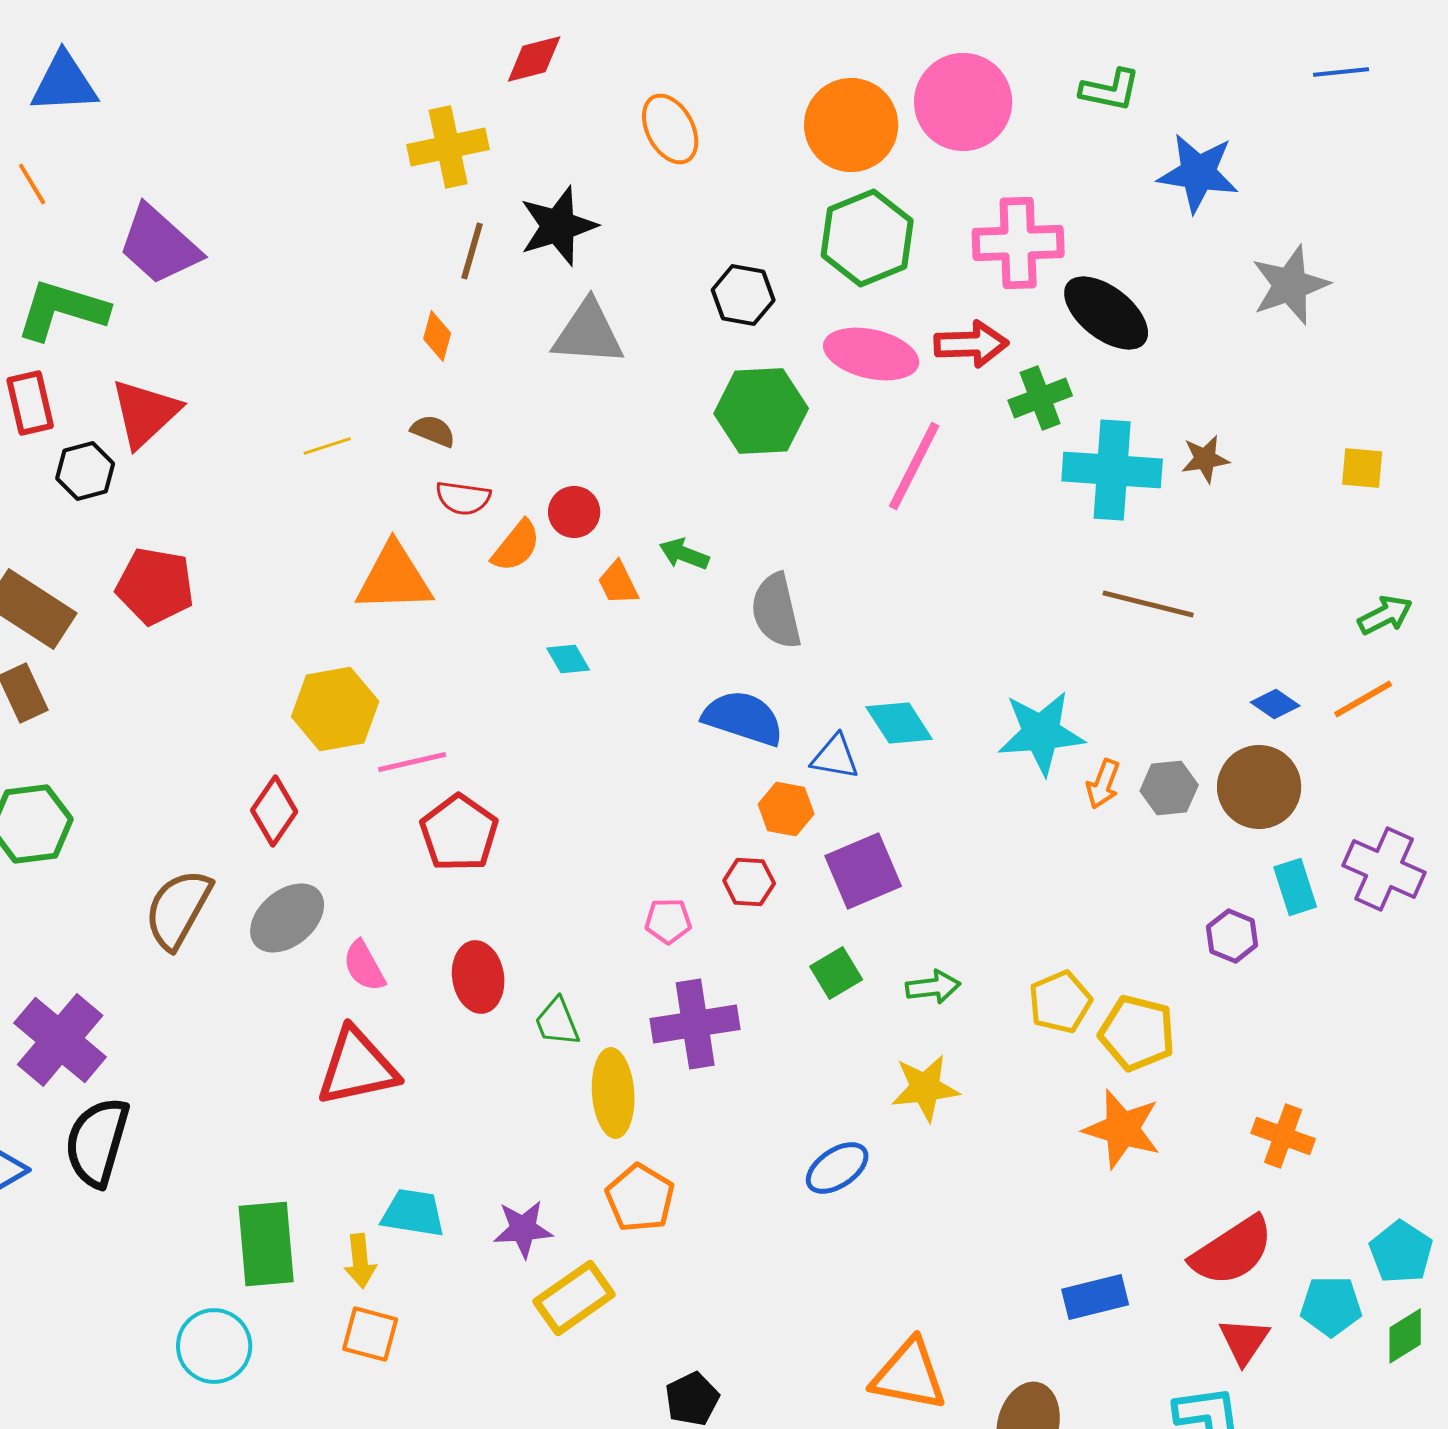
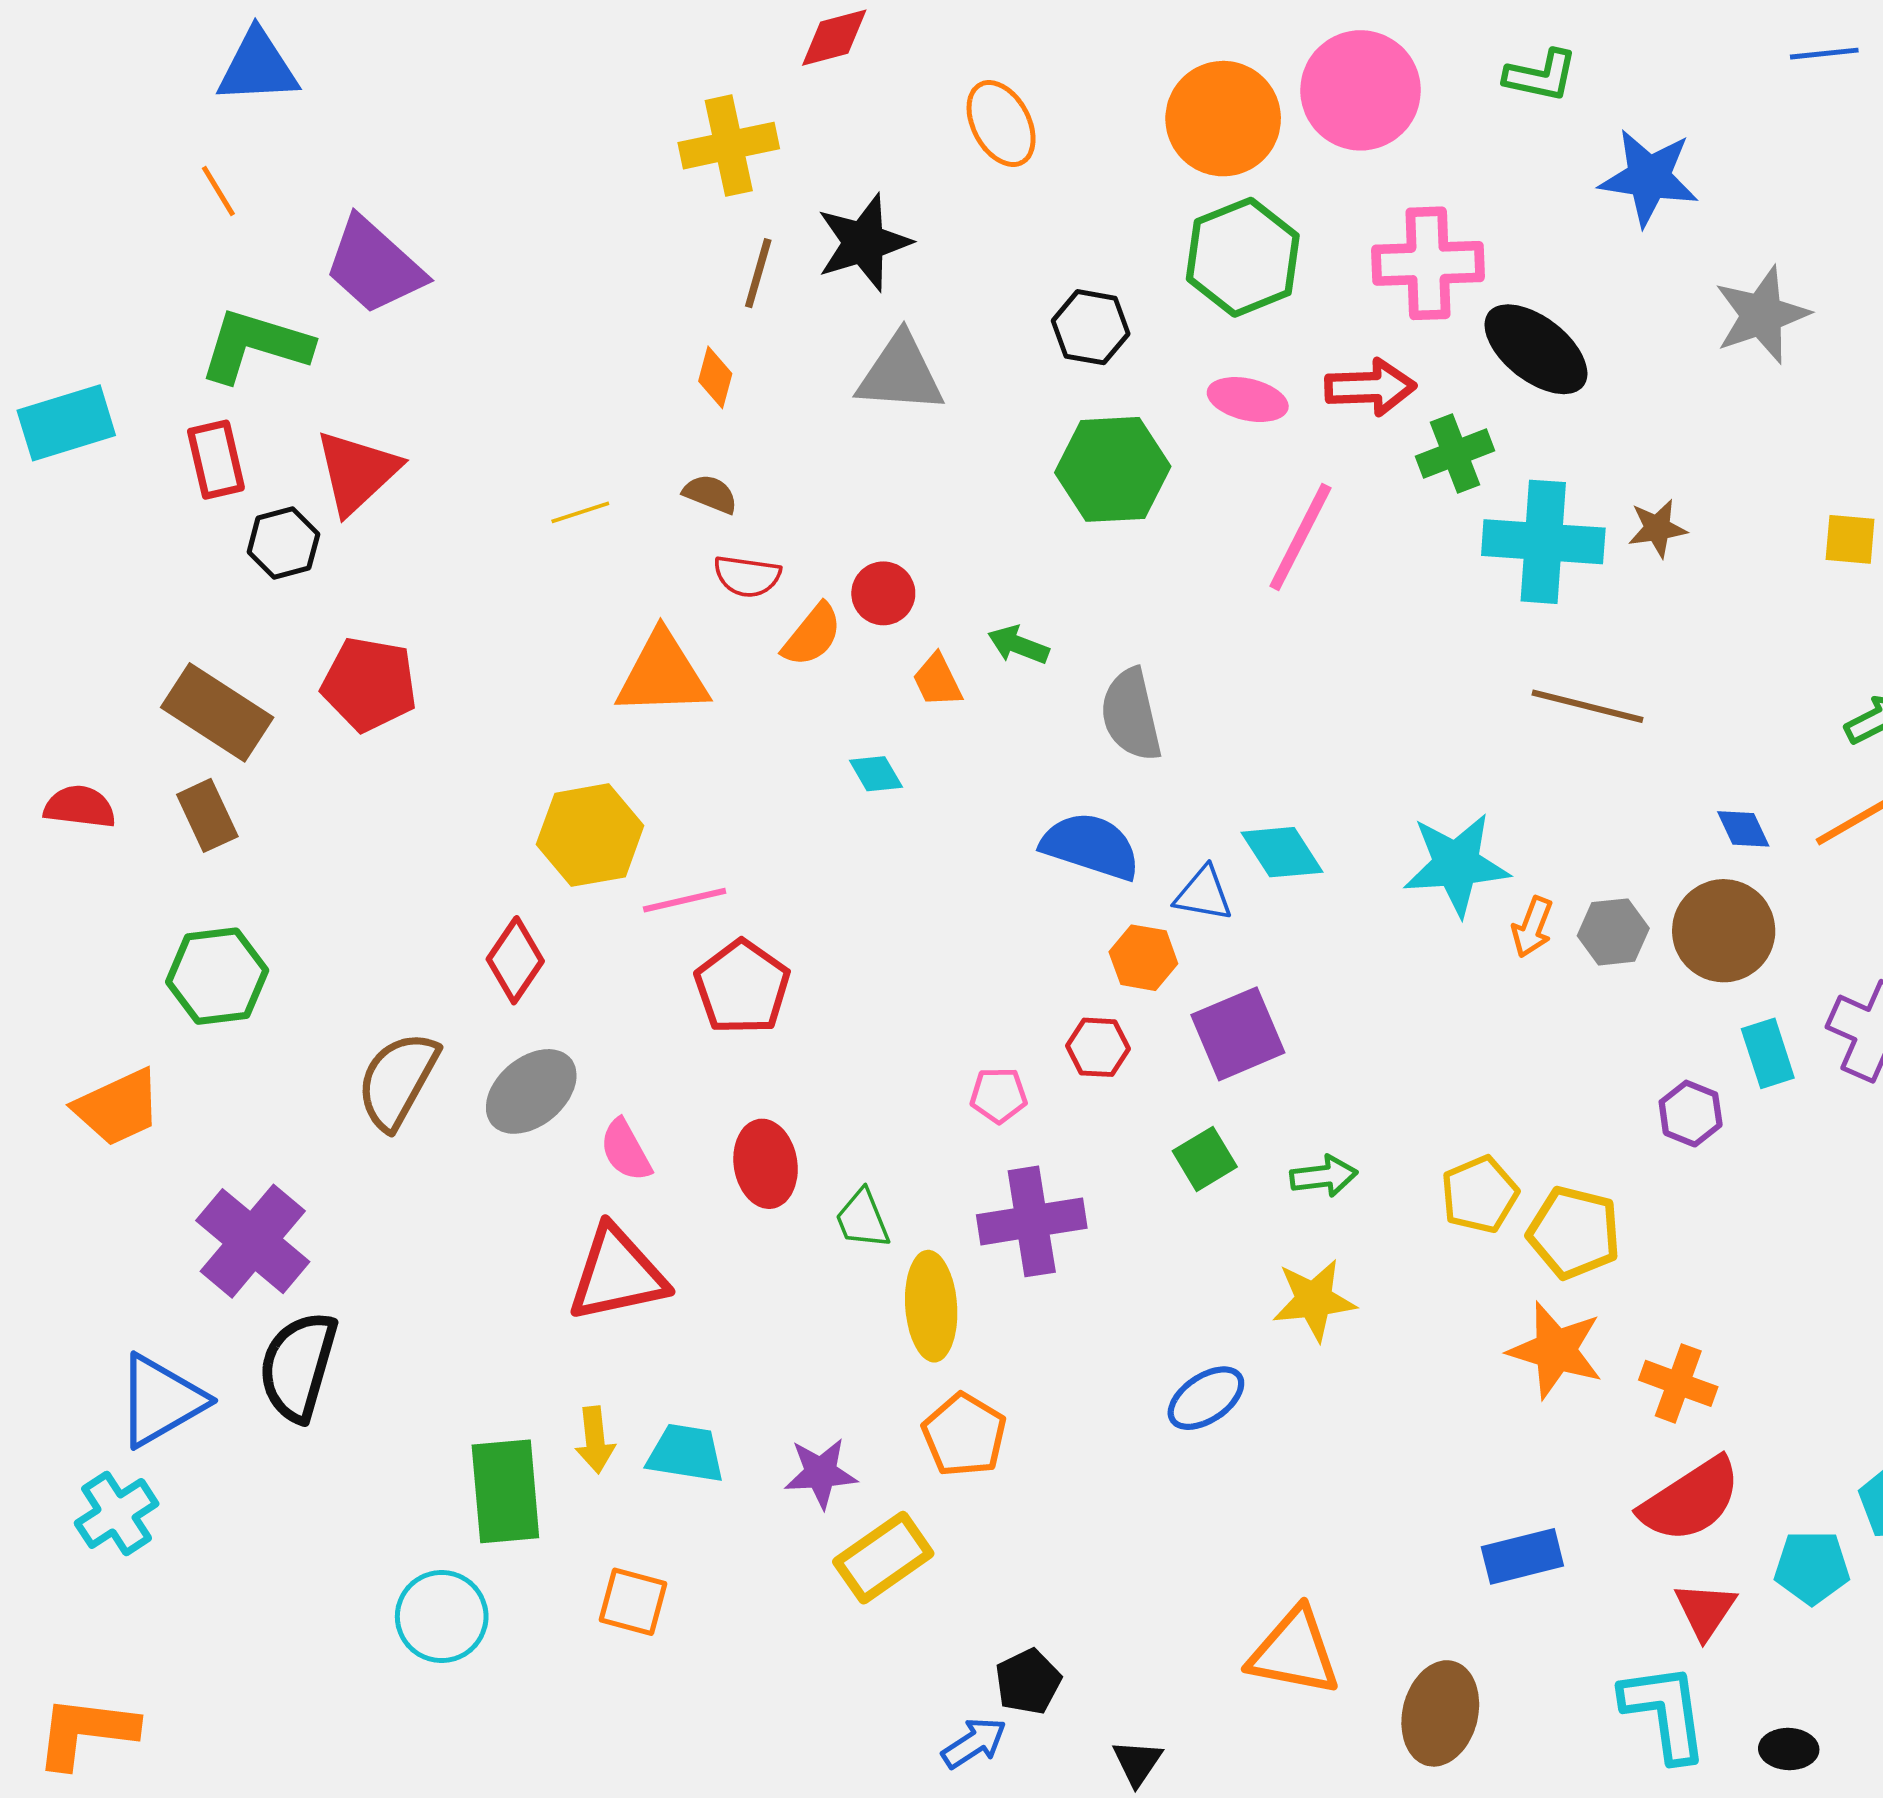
pink ellipse: (871, 354) -> (1248, 400), size x0.7
blue diamond: (1275, 704) -> (1743, 829), turned 30
orange cross: (1283, 1136) -> (1678, 1383), moved
yellow arrow: (360, 1261) -> (595, 1440), moved

